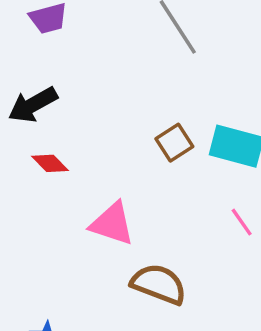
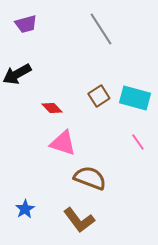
red diamond: (50, 163) -> (52, 108), moved

